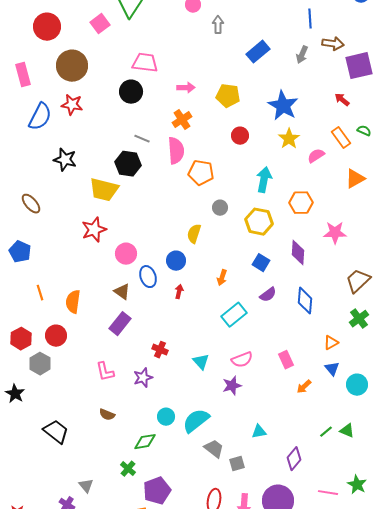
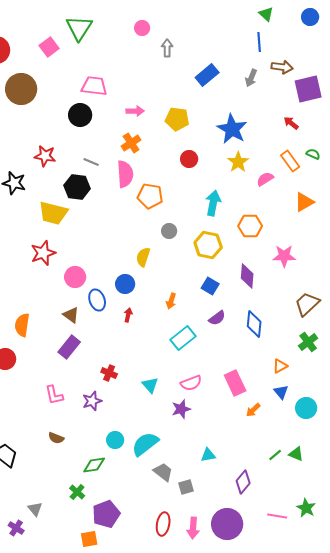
red star: (72, 105) -> (45, 156), moved
pink rectangle: (286, 360) -> (235, 383), size x1.4

